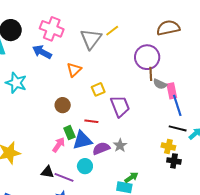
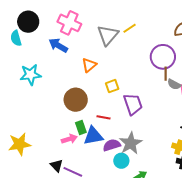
cyan star: (16, 83) -> (31, 75), turned -30
brown circle: (63, 105) -> (76, 100), size x1.5
pink arrow: (59, 145) -> (69, 139), turned 35
gray star: (120, 145) -> (131, 143), size x1.6
cyan circle: (85, 166) -> (121, 161), moved
black triangle: (47, 172) -> (57, 166), turned 32

